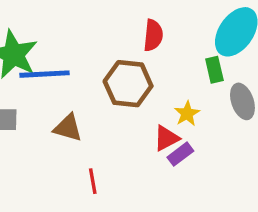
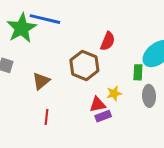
blue line: (44, 74) -> (45, 19), moved
brown triangle: (68, 128) -> (41, 81), turned 48

